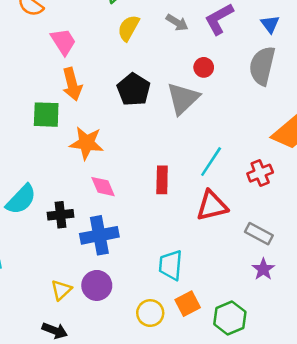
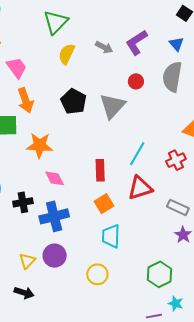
red circle: (204, 67) -> (136, 81), moved
orange square: (188, 304) -> (104, 204), moved

